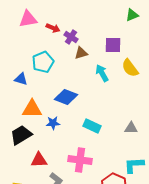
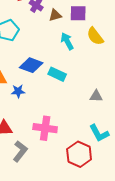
brown triangle: (81, 53) -> (55, 15), moved
cyan rectangle: (92, 126) -> (57, 74), moved
cyan L-shape: (134, 165) -> (99, 133), turned -115

